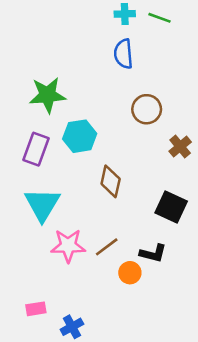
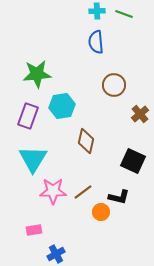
pink rectangle: (36, 309) -> (34, 230), moved

